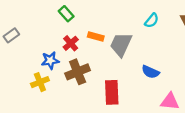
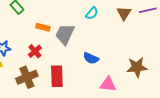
red cross: (71, 43) -> (35, 51), moved
brown cross: (78, 72) -> (27, 77), moved

